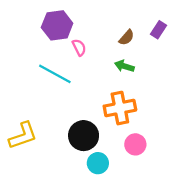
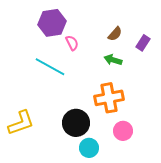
purple rectangle: (159, 30) -> (143, 43), moved

